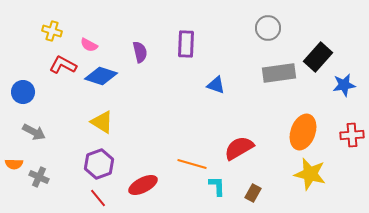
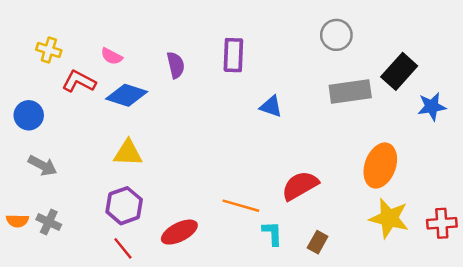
yellow cross: (52, 31) -> (49, 50), moved
yellow triangle: (102, 122) -> (128, 153), turned -30
red cross: (352, 135) -> (442, 223), moved
orange semicircle: (14, 164) -> (17, 221), moved

